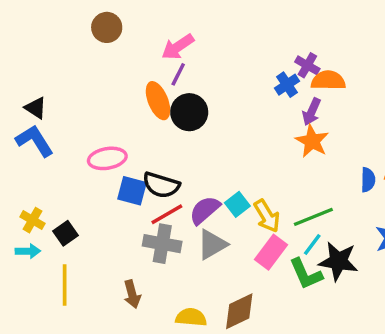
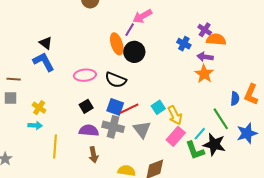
pink arrow: (178, 47) -> (142, 16), moved
blue cross: (287, 85) -> (184, 44), moved, turned -32
purple arrow: (312, 112) -> (205, 57), turned 70
black semicircle: (161, 185) -> (116, 80), moved
blue square: (132, 191) -> (115, 107), moved
purple semicircle: (205, 210) -> (89, 130), moved, turned 42
red line: (167, 214) -> (129, 109), moved
green line: (313, 217) -> (221, 119), moved, turned 75
black square: (66, 233) -> (86, 106), moved
gray triangle: (212, 244) -> (142, 129), turned -42

